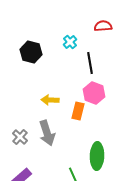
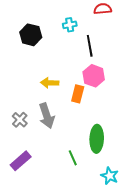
cyan cross: (70, 42) -> (70, 25), turned 32

